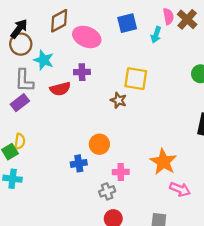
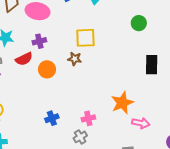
orange circle: (99, 144) -> (47, 69), moved
orange star: (163, 162) -> (122, 103), turned 30

